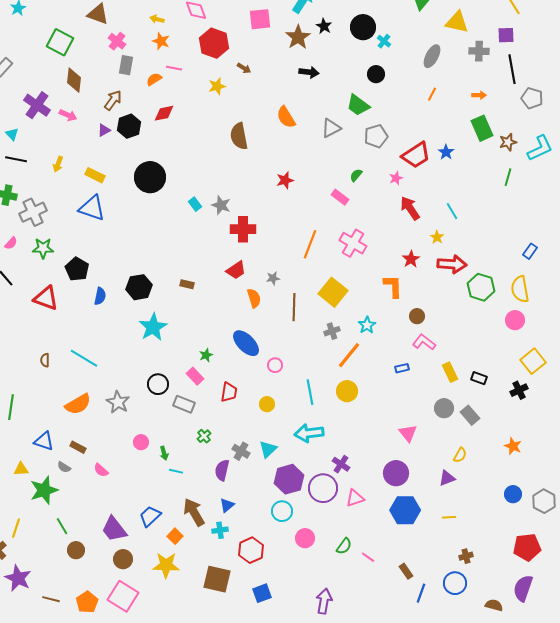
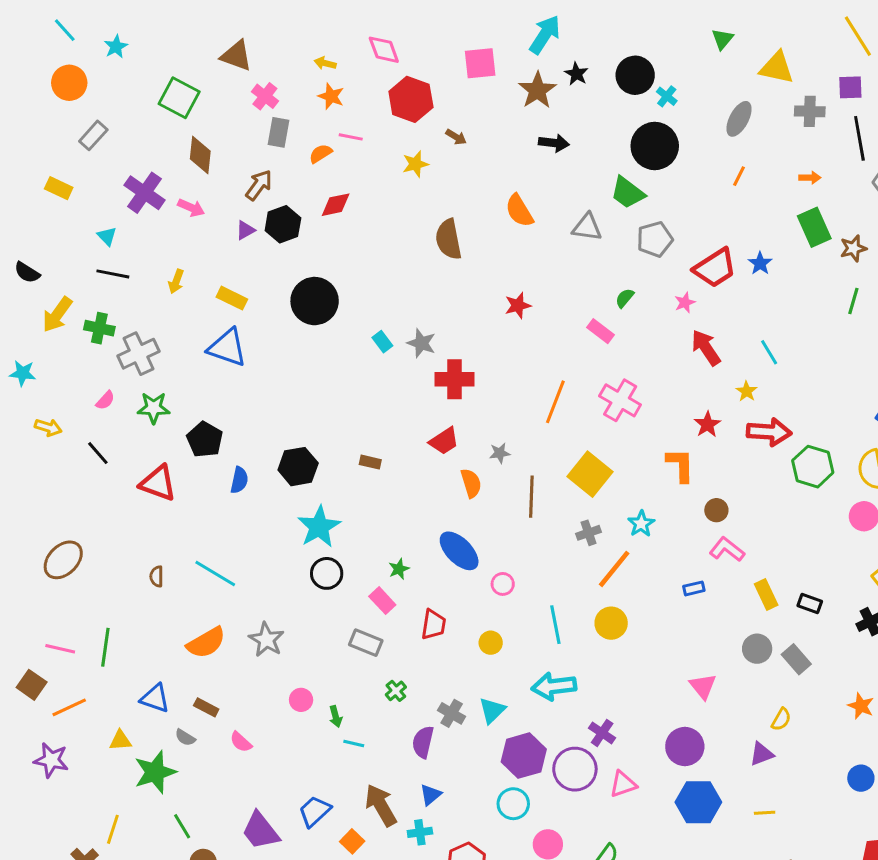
black circle: (376, 74) -> (655, 146), size x1.8
gray triangle: (331, 128) -> (587, 227), turned 35
black circle: (158, 384) -> (327, 573), moved

